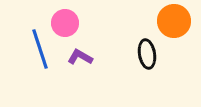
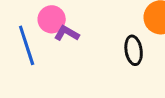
purple L-shape: (80, 57) -> (67, 33), moved

